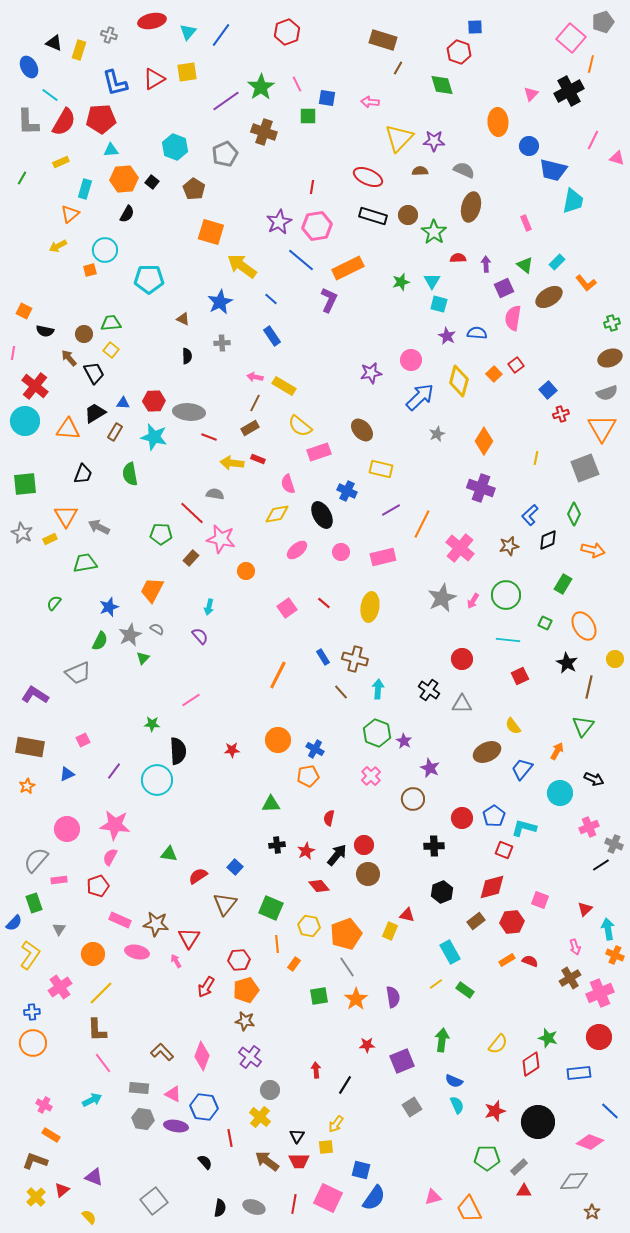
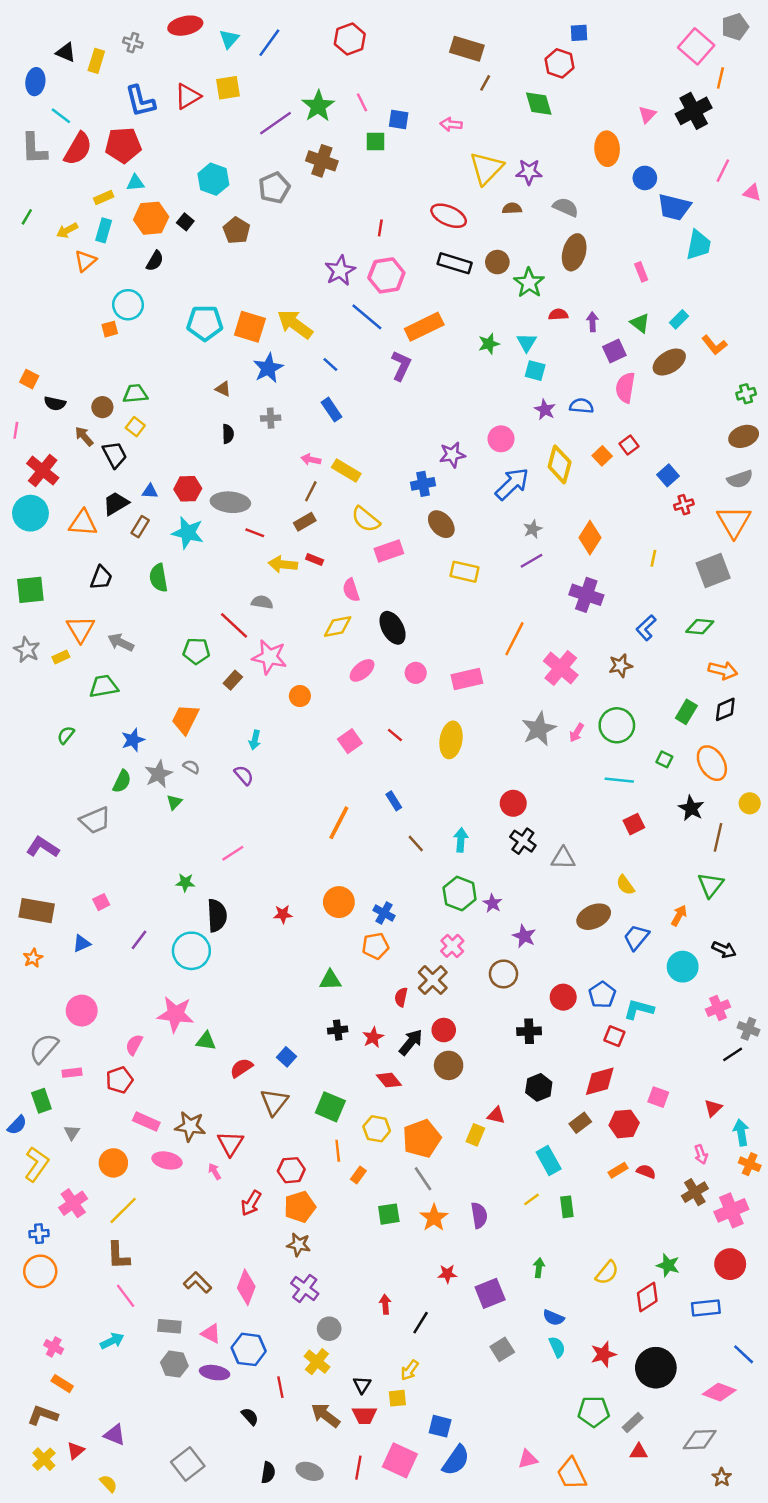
blue ellipse: (29, 67) -> (35, 82), turned 35
yellow rectangle: (61, 162) -> (104, 197), moved
orange square: (211, 232) -> (250, 327), moved
yellow arrow: (58, 246) -> (67, 230), moved
cyan pentagon: (149, 279) -> (205, 323), moved
blue cross: (347, 491) -> (423, 484), moved, turned -36
purple line: (391, 510) -> (531, 561), moved
green diamond: (574, 514) -> (700, 627), turned 70
black diamond: (548, 540) -> (725, 709), moved
brown cross: (355, 659) -> (433, 980), moved, turned 30
red circle: (462, 659) -> (513, 803), moved
pink star: (115, 825) -> (176, 1014), moved
green rectangle: (465, 990) -> (567, 1207), turned 48
green arrow: (442, 1040) -> (539, 1268), size x0.7

